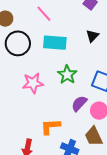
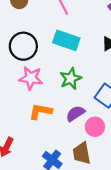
black circle: (18, 43) -> (23, 46), moved
orange L-shape: (50, 127) -> (40, 111), moved

